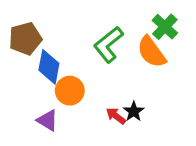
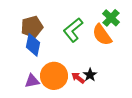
brown pentagon: (25, 39) -> (32, 27), moved
orange circle: (70, 91) -> (54, 76), moved, size x1.4
purple triangle: (47, 120) -> (32, 81), turned -42

